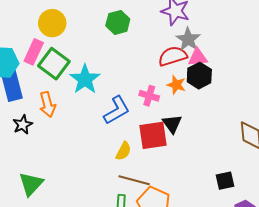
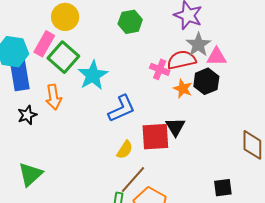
pink triangle: (198, 57) -> (217, 57), moved
pink cross: (149, 96) -> (160, 69), moved
brown line: (134, 180) -> (133, 179), turned -68

